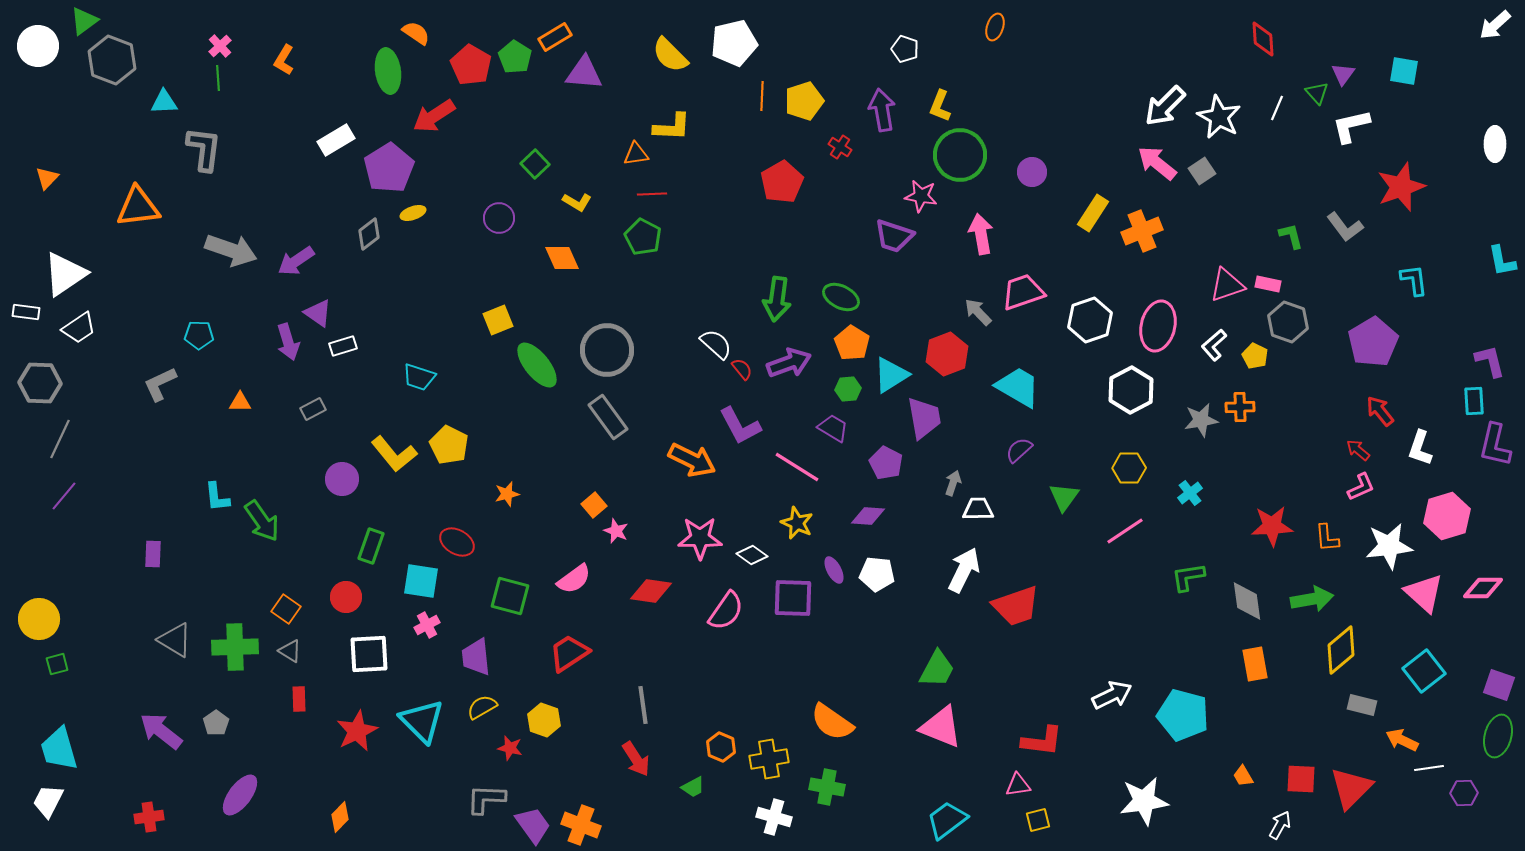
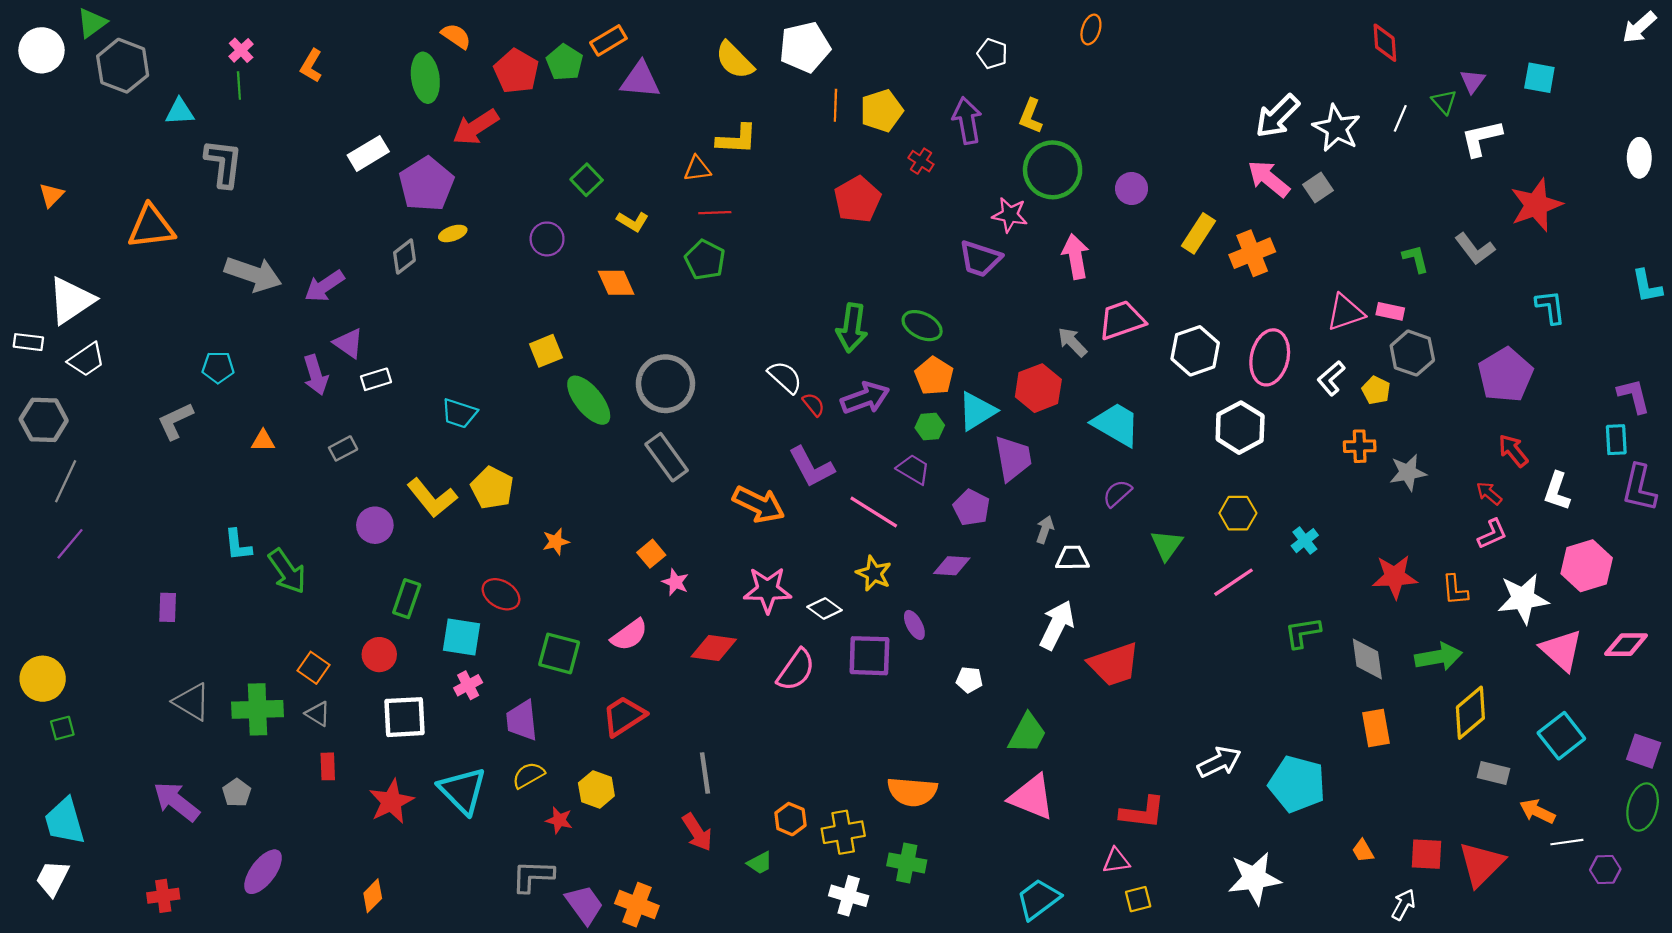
gray star: (1201, 420) -> (1408, 473), moved
white pentagon: (877, 574) -> (969, 680), moved, size x0.7
orange semicircle: (832, 722) -> (912, 792), turned -30

